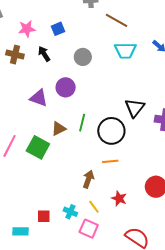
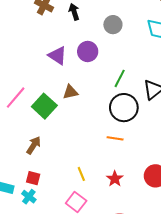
green line: (82, 123) -> (120, 78), moved
brown arrow: (88, 179) -> (34, 145), moved
yellow line: (94, 207) -> (81, 174), moved
cyan cross: (70, 212) -> (29, 197), moved

